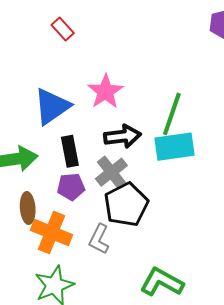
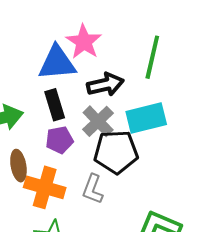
blue triangle: (52, 106) -> (57, 63), moved, turned 36
cyan rectangle: (175, 147) -> (146, 118), moved
black pentagon: (126, 204) -> (116, 152), turned 30

